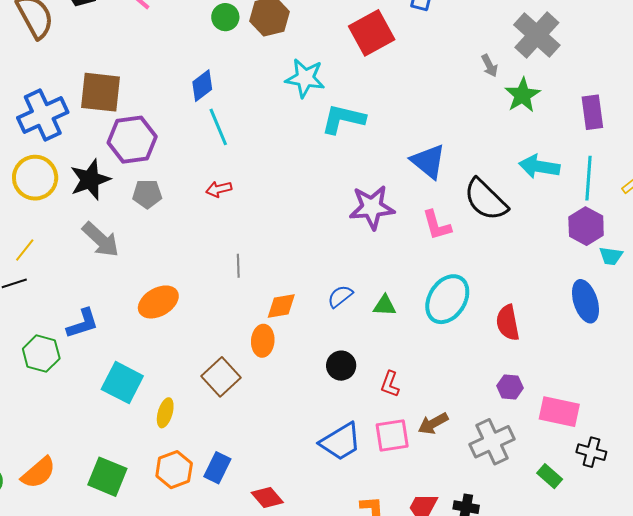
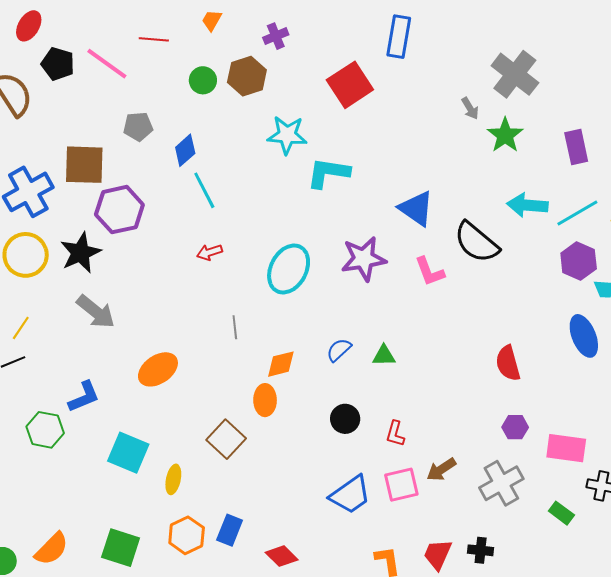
cyan line: (589, 178) -> (577, 213), turned 60
gray pentagon: (147, 194) -> (138, 127), moved
cyan ellipse: (447, 299) -> (289, 269), moved

